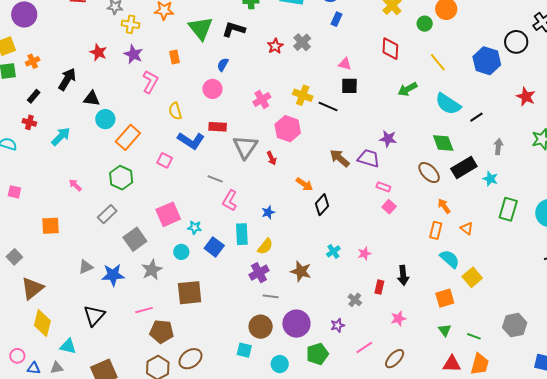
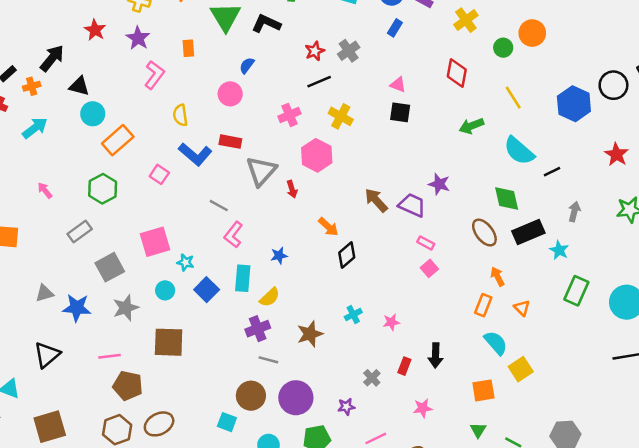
orange cross: (33, 61) -> (32, 86), moved
black line: (328, 107) -> (319, 82), moved, turned -54
brown star: (301, 271) -> (310, 334), turned 30

